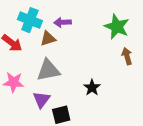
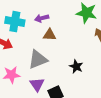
brown triangle: (48, 39) -> (50, 35), moved, turned 32

